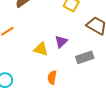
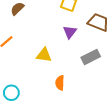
purple triangle: (61, 42) -> (70, 32), moved

